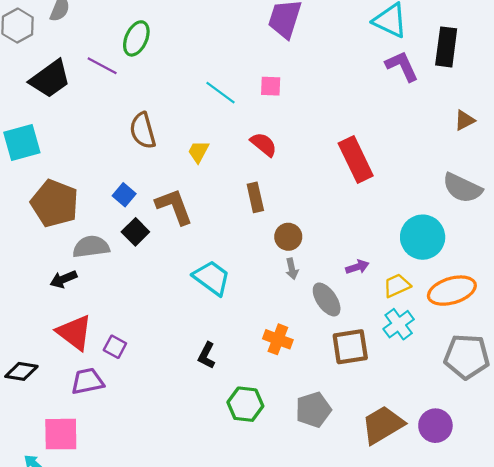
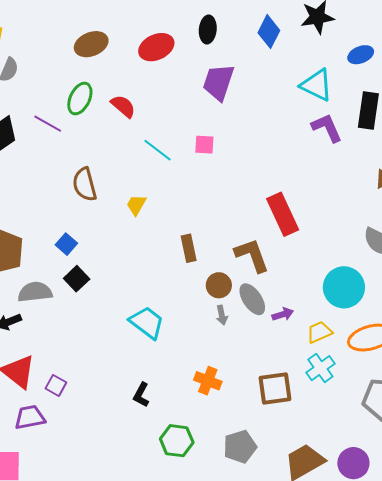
red semicircle: (264, 144) -> (123, 106), moved
brown L-shape: (174, 206) -> (252, 255), moved
gray ellipse: (327, 299) -> (252, 299), moved

